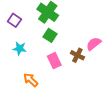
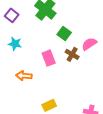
green square: (50, 35) -> (64, 33), moved
orange arrow: (31, 80) -> (24, 76), turned -42

